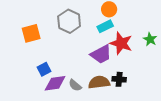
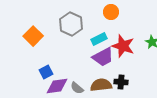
cyan rectangle: (105, 26) -> (99, 39), moved
orange square: (31, 33) -> (33, 36), turned -30

